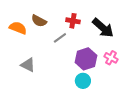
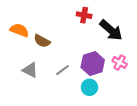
brown semicircle: (39, 21) -> (42, 41), moved
red cross: (73, 21) -> (84, 15), moved
gray line: (60, 38) -> (63, 70), moved

